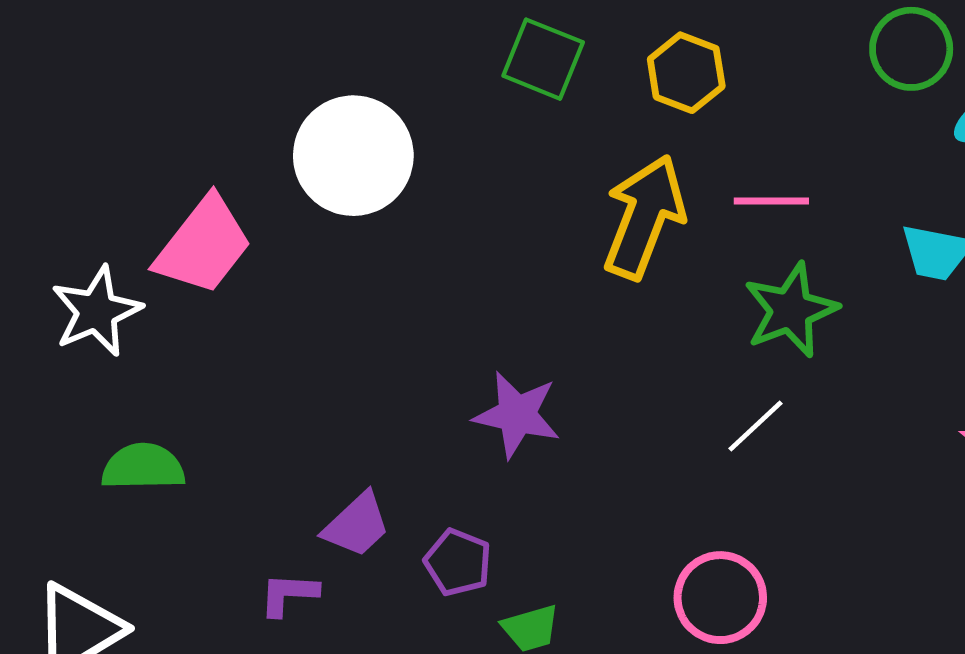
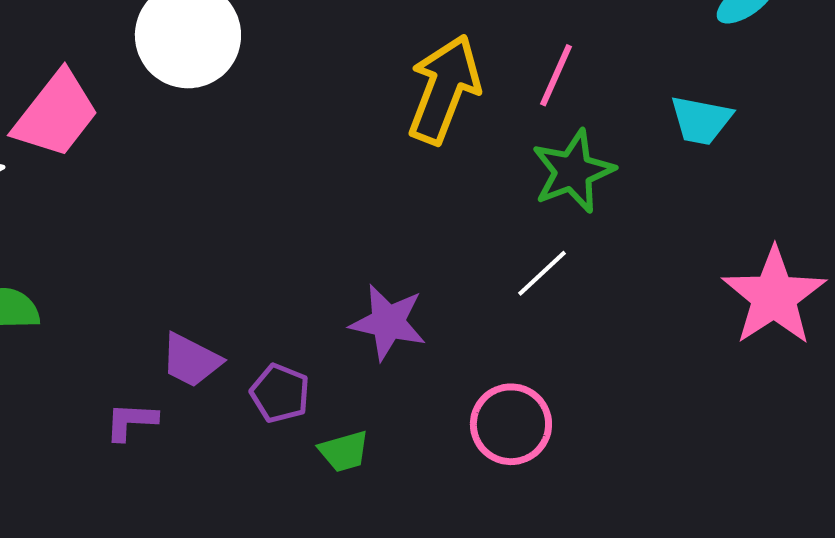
pink line: (771, 201) -> (556, 75), turned -66
purple star: (517, 415) -> (388, 322), moved
purple trapezoid: (357, 525) -> (191, 360), turned 70

